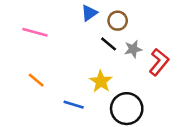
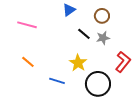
brown circle: (118, 21) -> (102, 16), moved
red L-shape: (159, 62) -> (123, 62), moved

